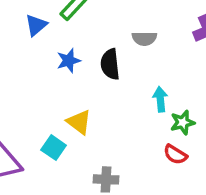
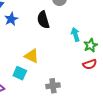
blue star: (69, 61) -> (11, 19), moved
red semicircle: (175, 155) -> (90, 64), turned -40

